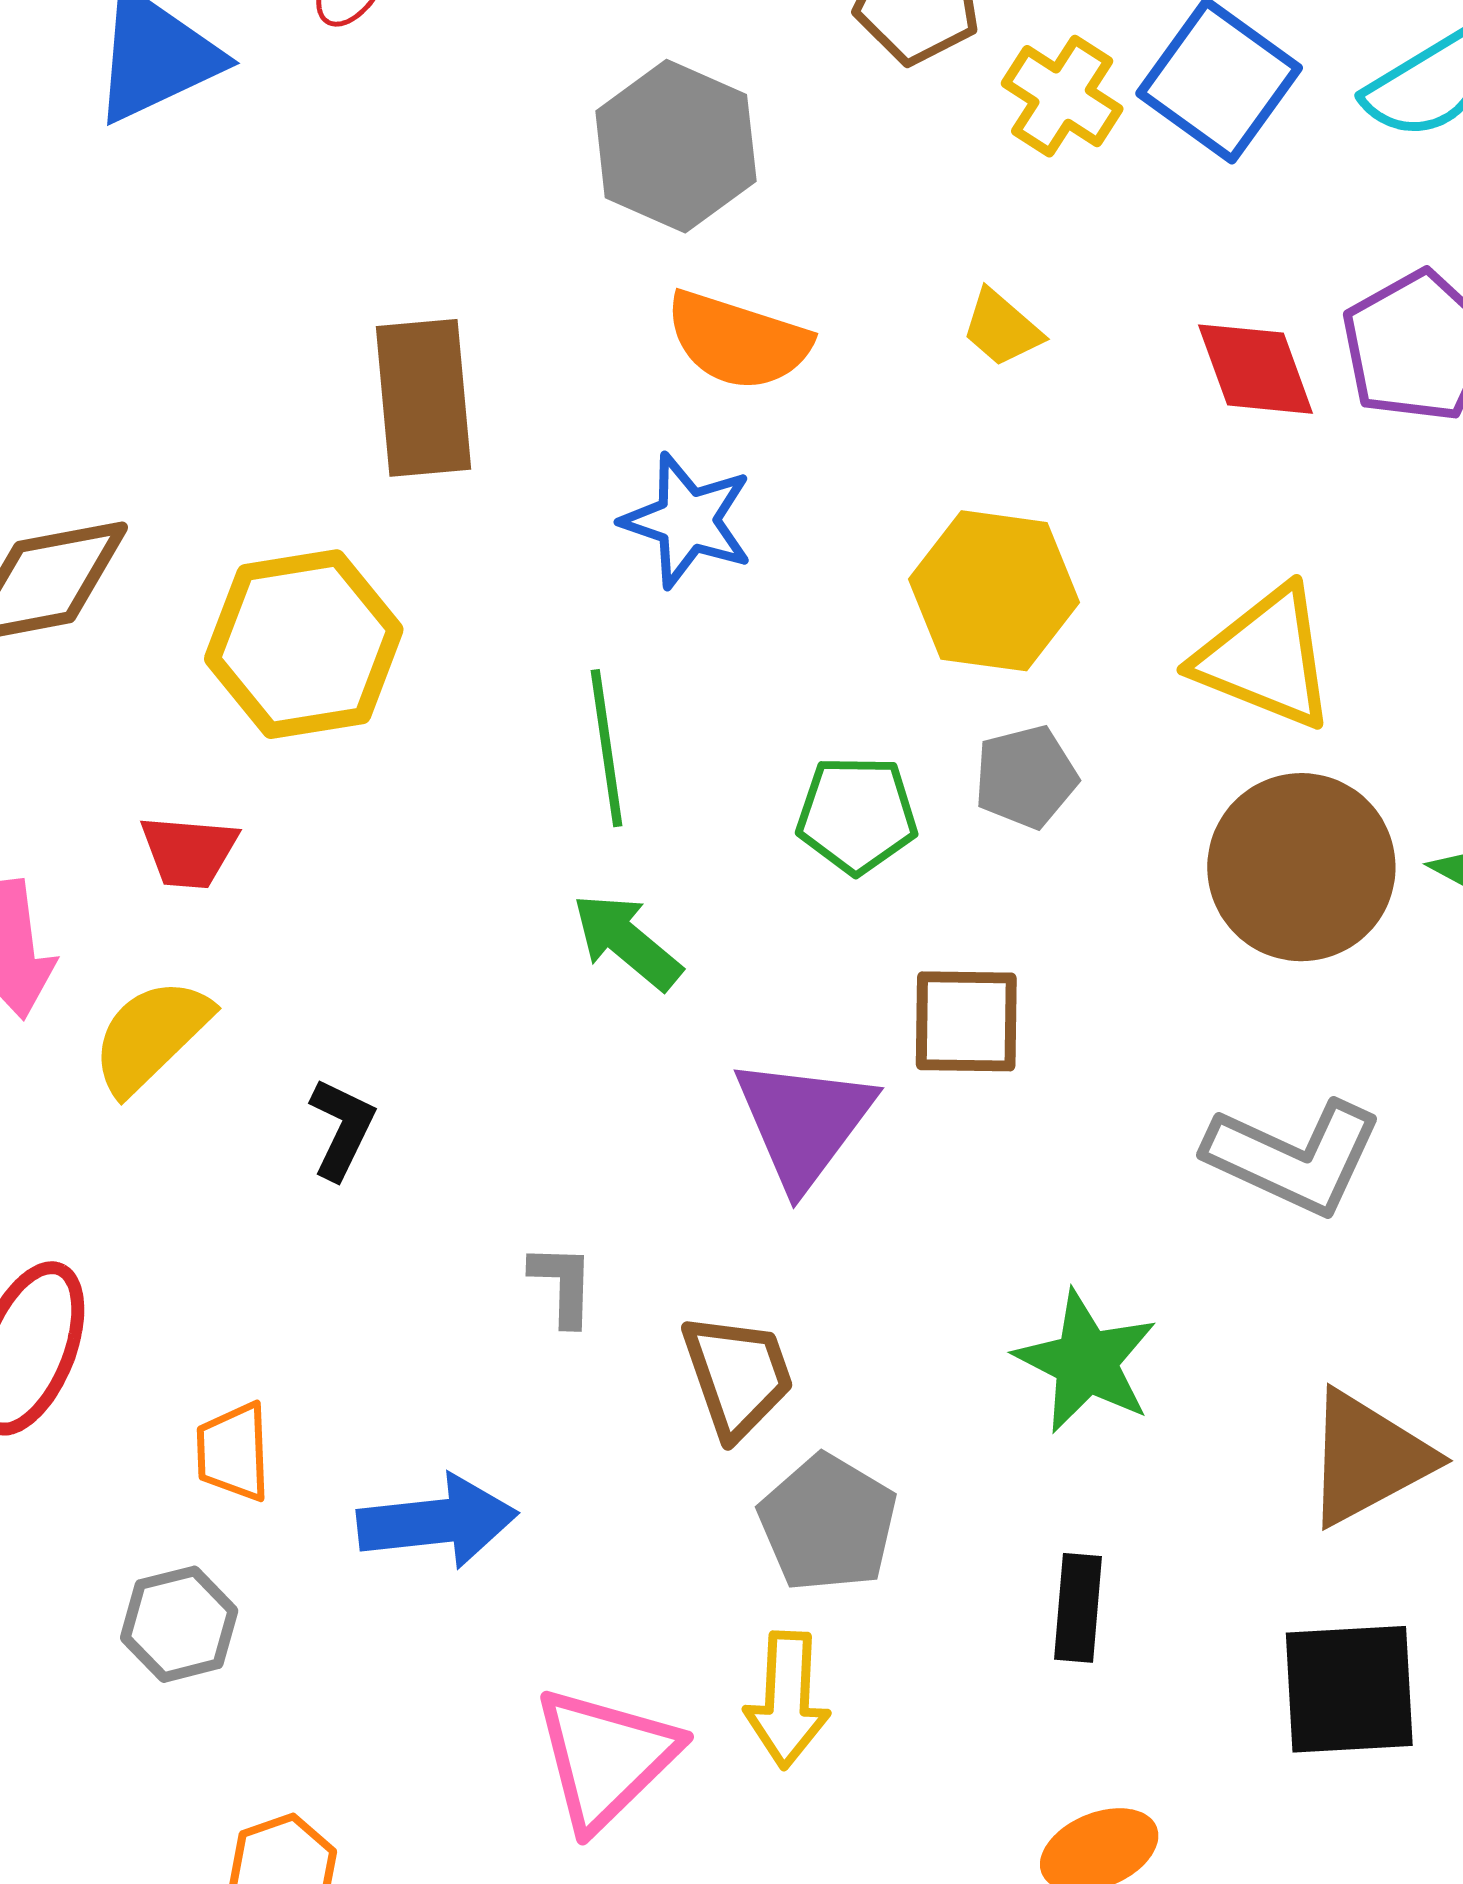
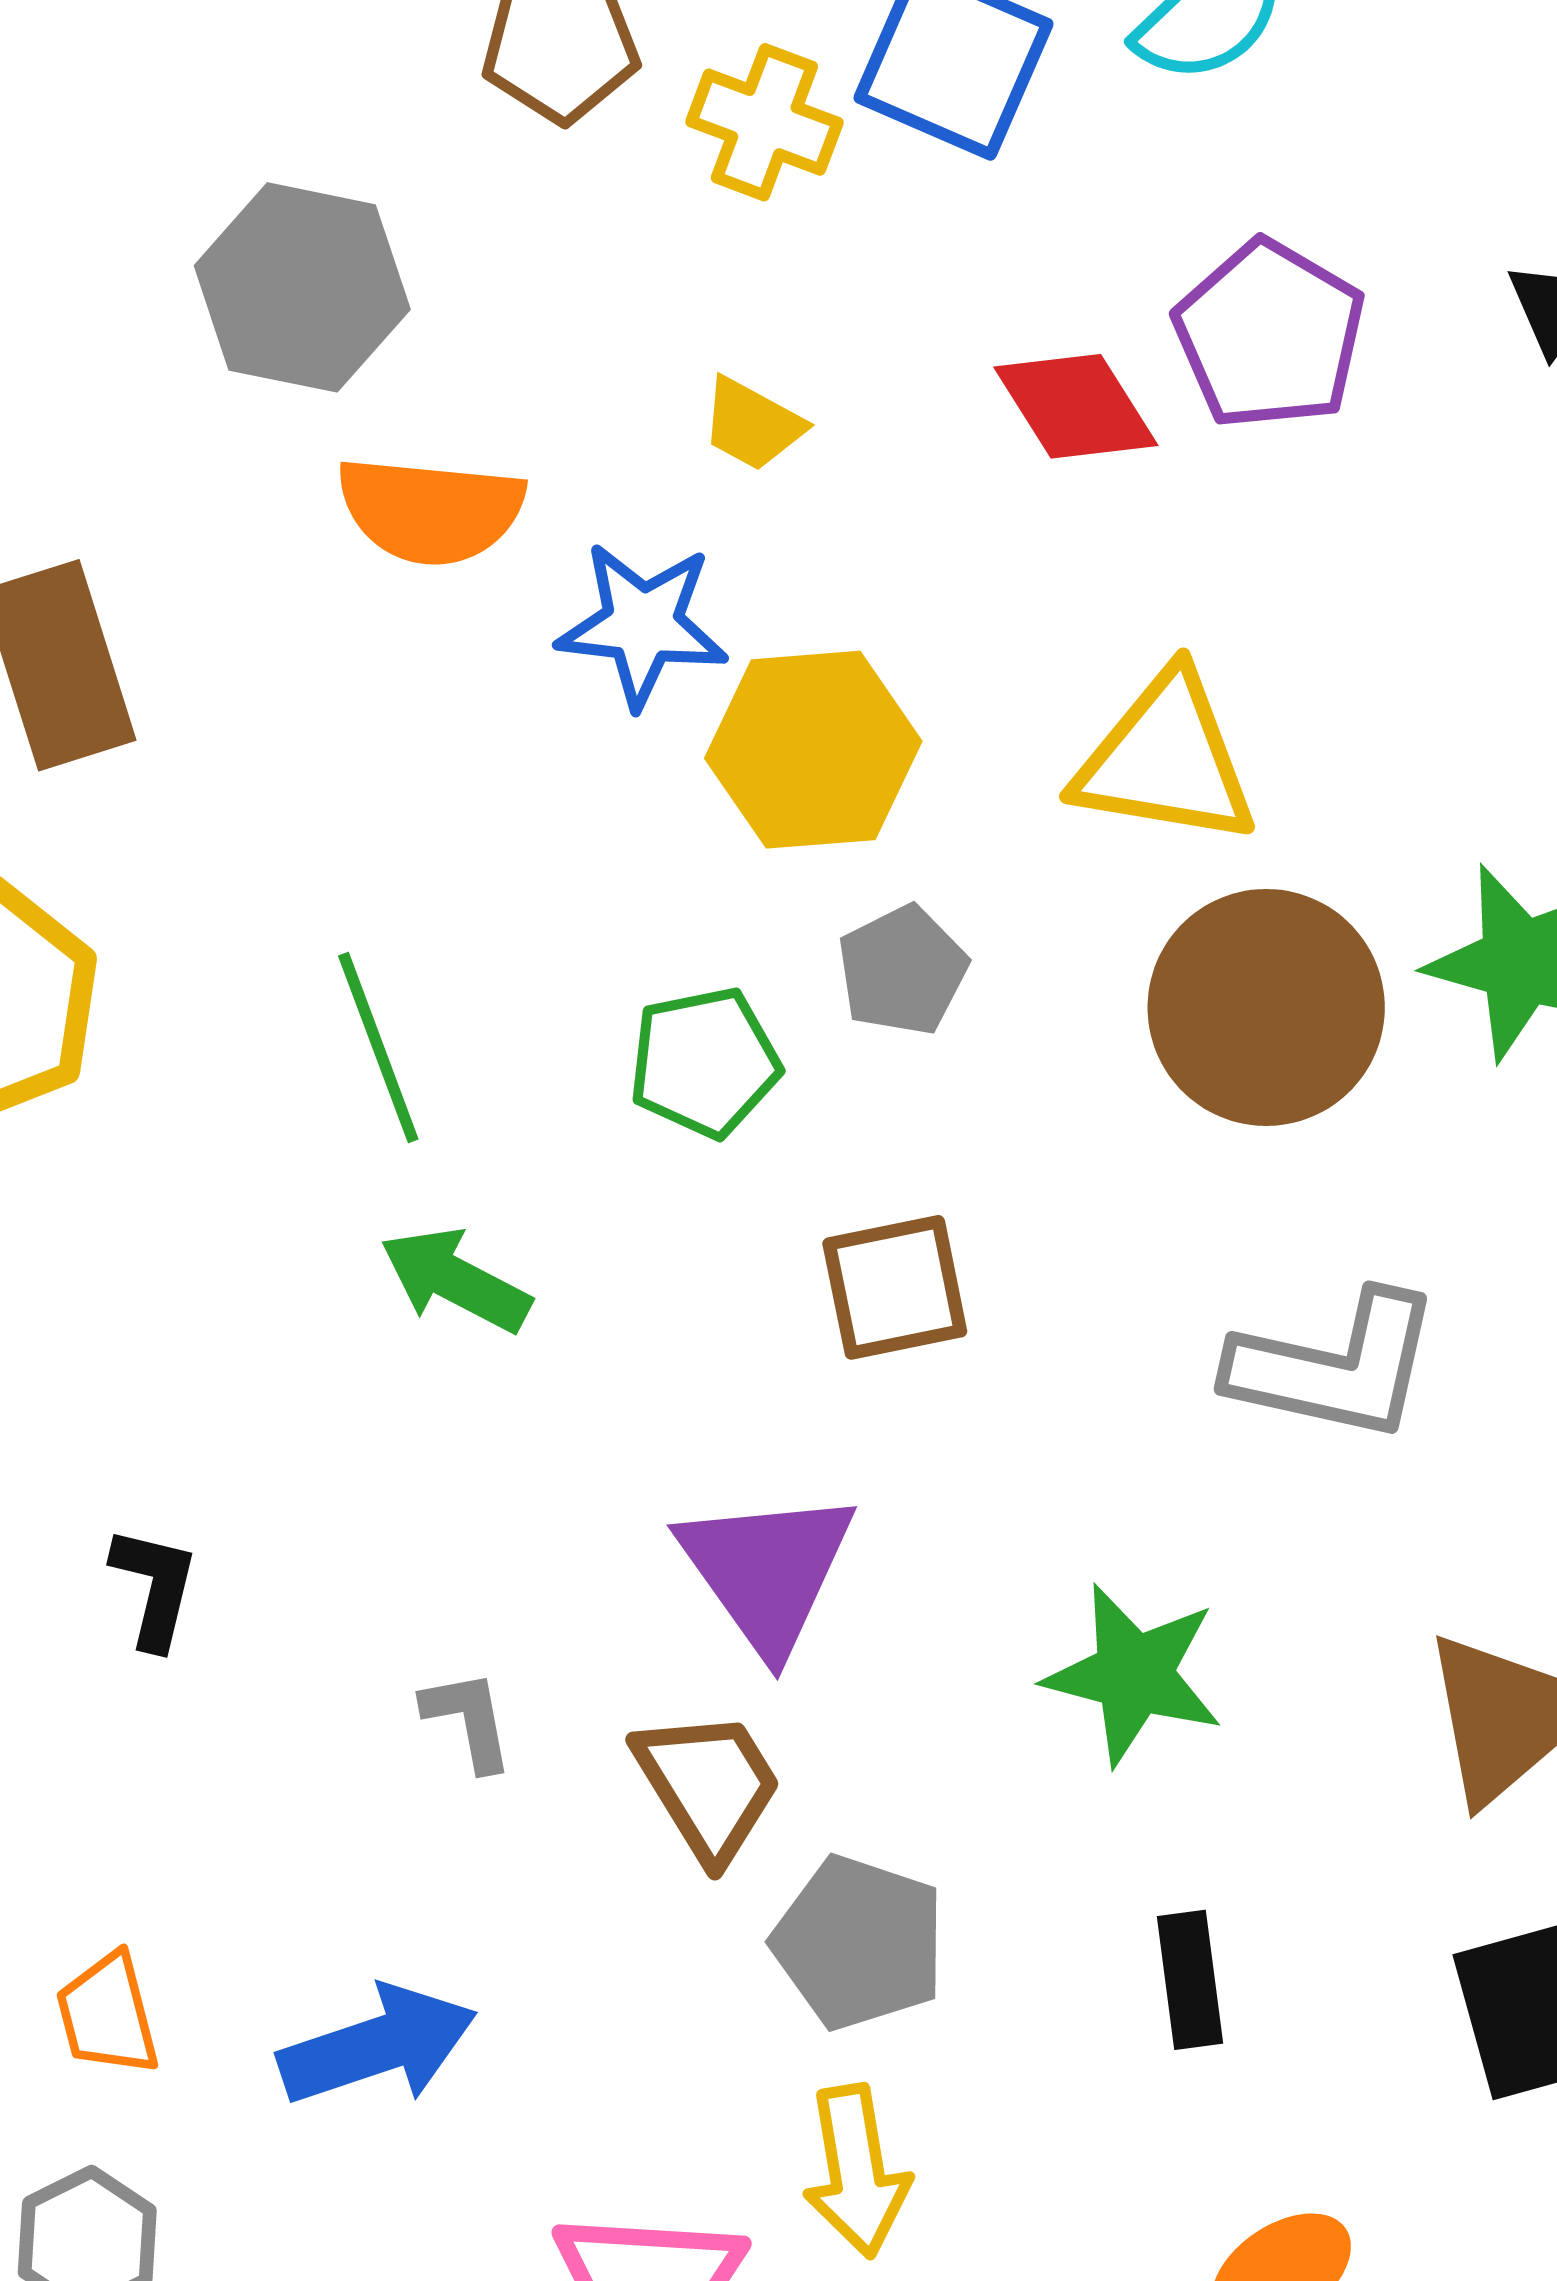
blue star: (687, 521) -> (643, 625), moved
purple triangle: (804, 1122) -> (767, 1571), moved

